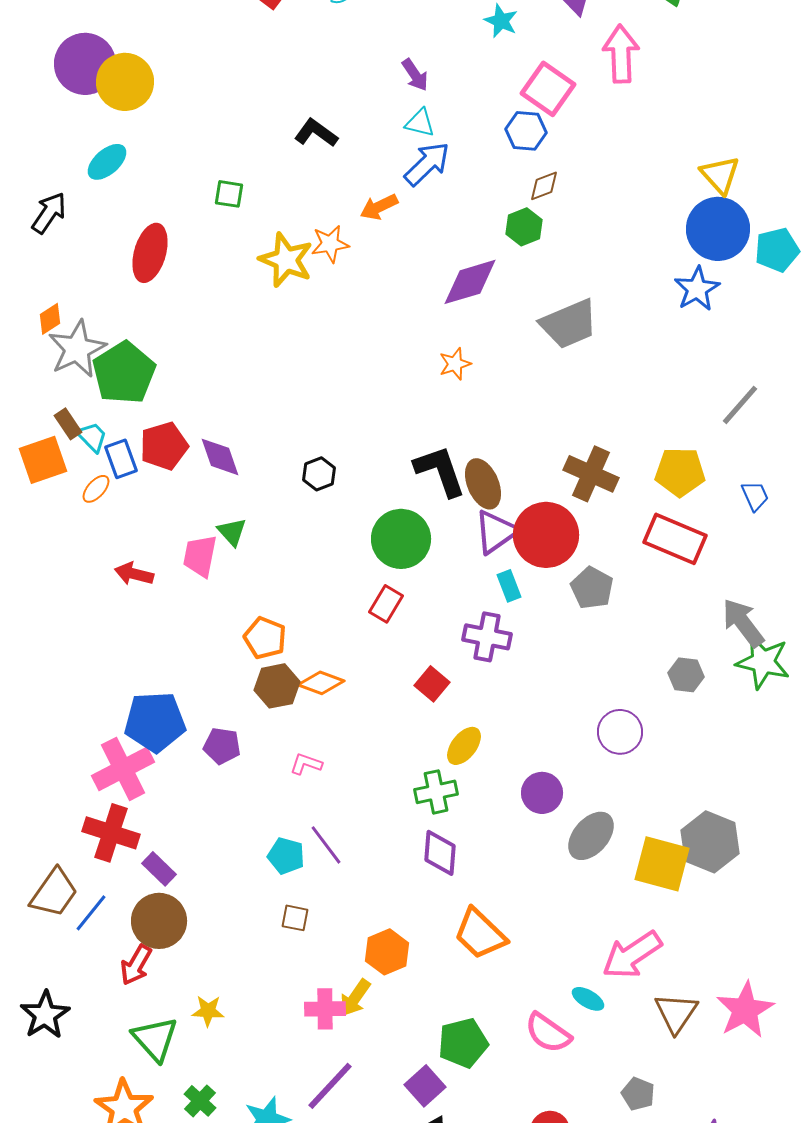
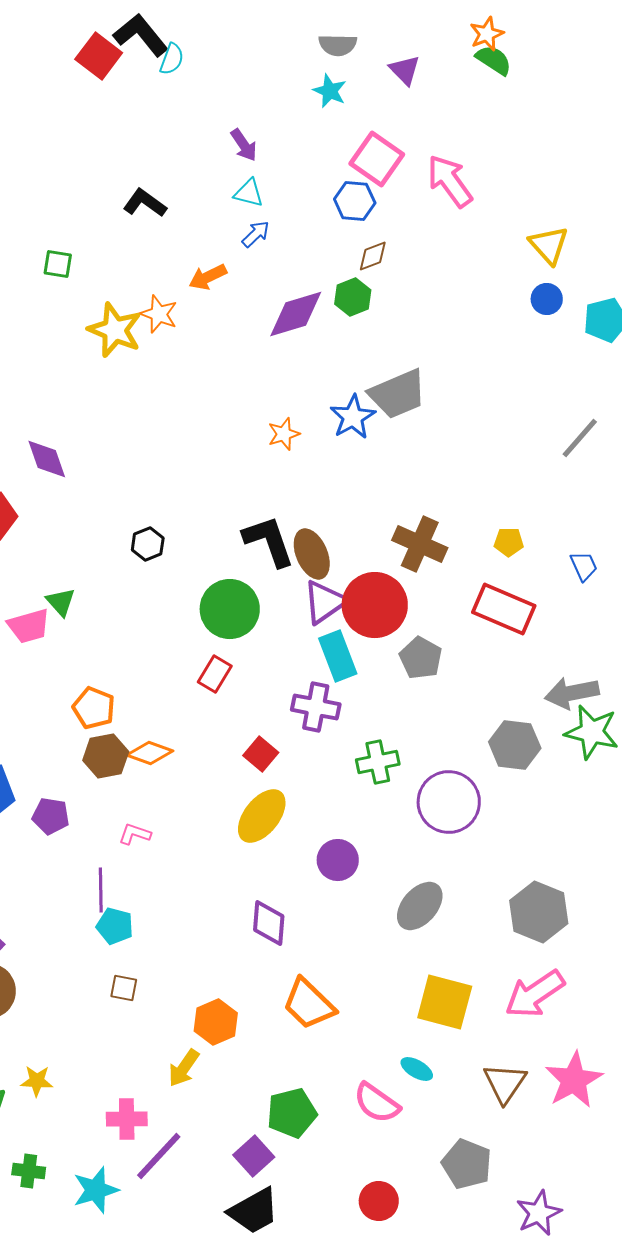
pink arrow: (621, 54) -> (450, 181), moved, turned -34
blue arrow: (427, 164) -> (256, 234), size x0.6
blue circle: (718, 229) -> (547, 299), size x0.5
orange star: (330, 244) -> (159, 314), turned 30
purple diamond: (470, 282) -> (296, 314), moved
blue star: (697, 289) -> (353, 417), moved
gray line: (740, 405) -> (580, 438), moved
purple diamond: (220, 457) -> (47, 459), moved
yellow pentagon: (680, 472) -> (509, 542), size x0.6
pink trapezoid: (200, 556) -> (29, 626), turned -117
cyan rectangle: (509, 586) -> (338, 656), size x1.6
gray arrow: (743, 623) -> (572, 693), turned -64
gray hexagon: (686, 675) -> (515, 745), size x1.4
purple circle: (620, 732) -> (449, 802), size x1.4
yellow ellipse: (464, 746) -> (262, 816), moved, size x1.4
green cross: (436, 792) -> (378, 762), moved
purple circle: (542, 793) -> (338, 860), moved
purple line: (326, 845) -> (101, 890), moved, turned 36
yellow square: (662, 864) -> (445, 1002), moved
pink arrow: (632, 955) -> (535, 994), moved
pink cross: (325, 1009) -> (127, 1119), moved
gray pentagon: (638, 1094) -> (467, 1164), size x1.5
green cross: (200, 1101) -> (29, 1171), turned -36

